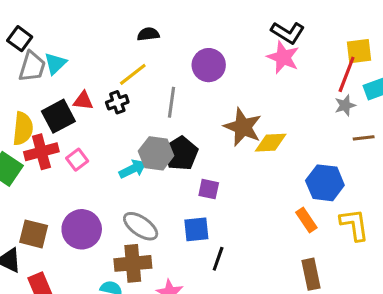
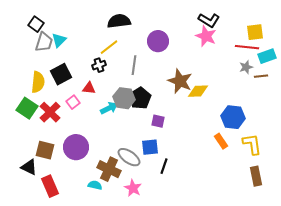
black semicircle: (148, 34) -> (119, 21), size x1.6
red line: (347, 74) -> (247, 47), turned 75
red triangle: (83, 101) -> (89, 88), moved
brown line: (364, 138) -> (261, 76), moved
red cross: (41, 152) -> (50, 112), moved, turned -30
gray ellipse: (141, 226) -> (129, 157), moved
brown cross: (133, 263) -> (109, 169), turned 30
brown rectangle: (311, 274) -> (256, 176), moved

